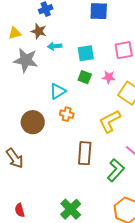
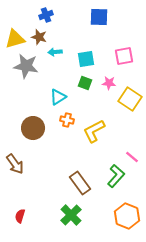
yellow triangle: (15, 33) -> (15, 39), size x1.5
yellow L-shape: (110, 121) -> (94, 131), moved
brown rectangle: (85, 153) -> (80, 183), moved, turned -40
red semicircle: (20, 210) -> (20, 216), turned 32

